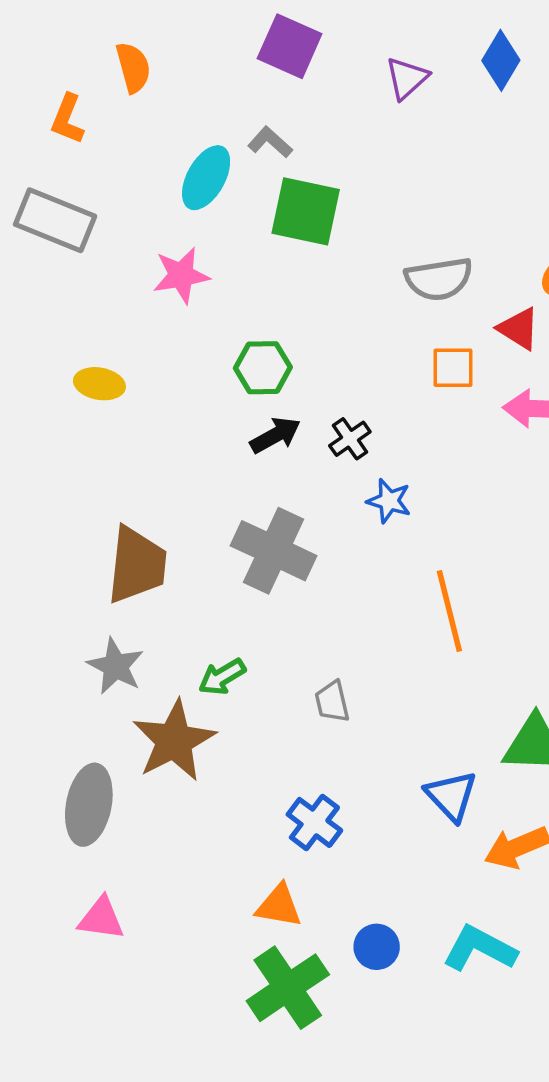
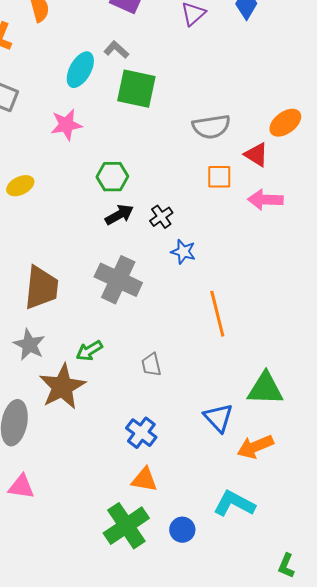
yellow ellipse: (99, 384) -> (20, 186), turned -36
orange triangle: (279, 906) -> (144, 480), moved
blue circle: (377, 947) -> (182, 530), moved

